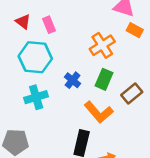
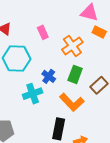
pink rectangle: (49, 25) -> (43, 32), moved
cyan cross: (36, 97) -> (33, 94), moved

